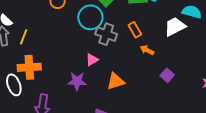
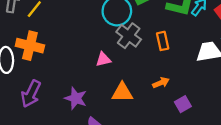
orange arrow: (147, 50) -> (161, 83), moved, turned 112
purple star: (77, 81) -> (76, 98), moved

